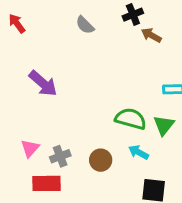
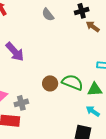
green triangle: (164, 125) -> (95, 89), turned 42
cyan arrow: (139, 152) -> (93, 111), moved
brown circle: (101, 160) -> (50, 83), moved

